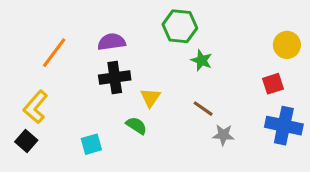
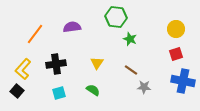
yellow circle: (287, 45) -> (176, 29), moved
black cross: (115, 77) -> (56, 64), moved
green semicircle: (136, 126) -> (93, 90), moved

